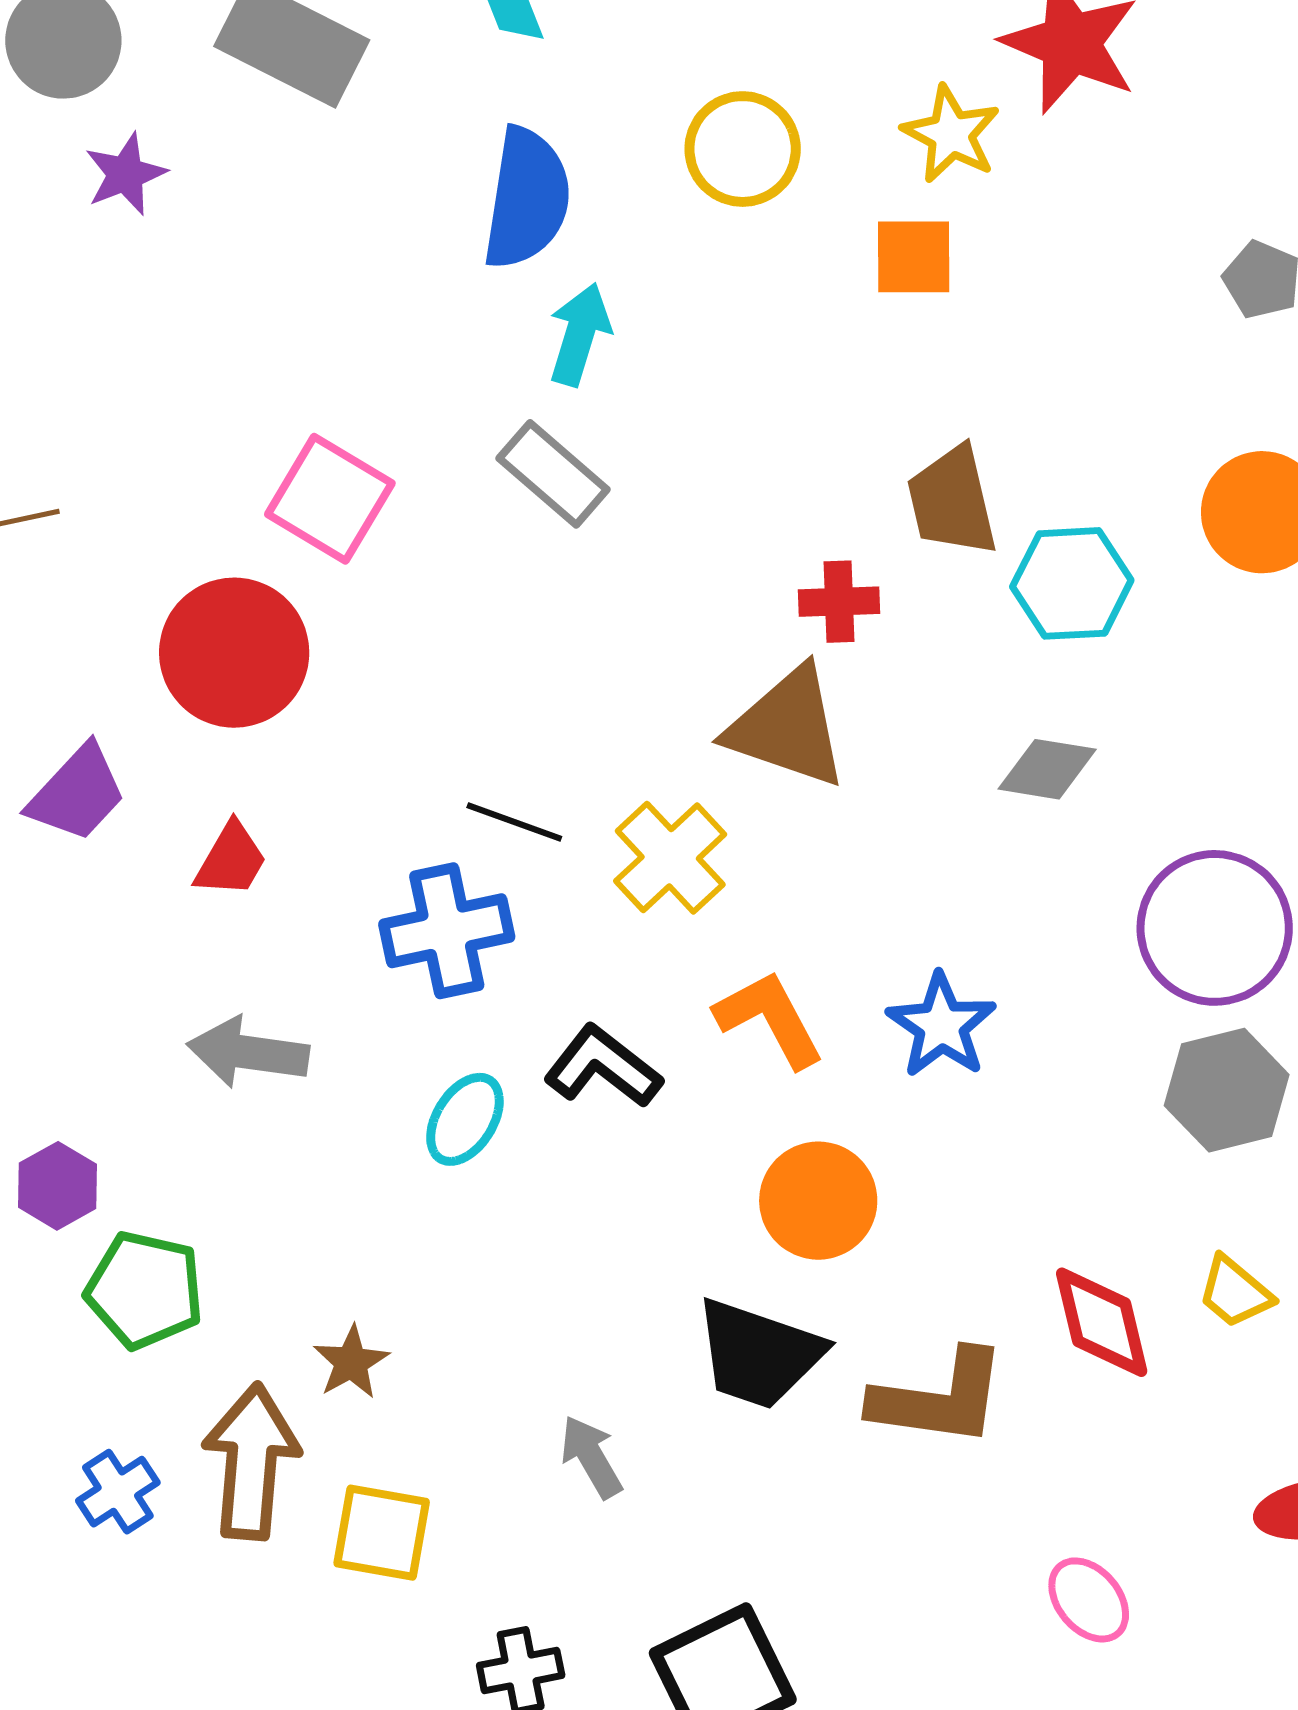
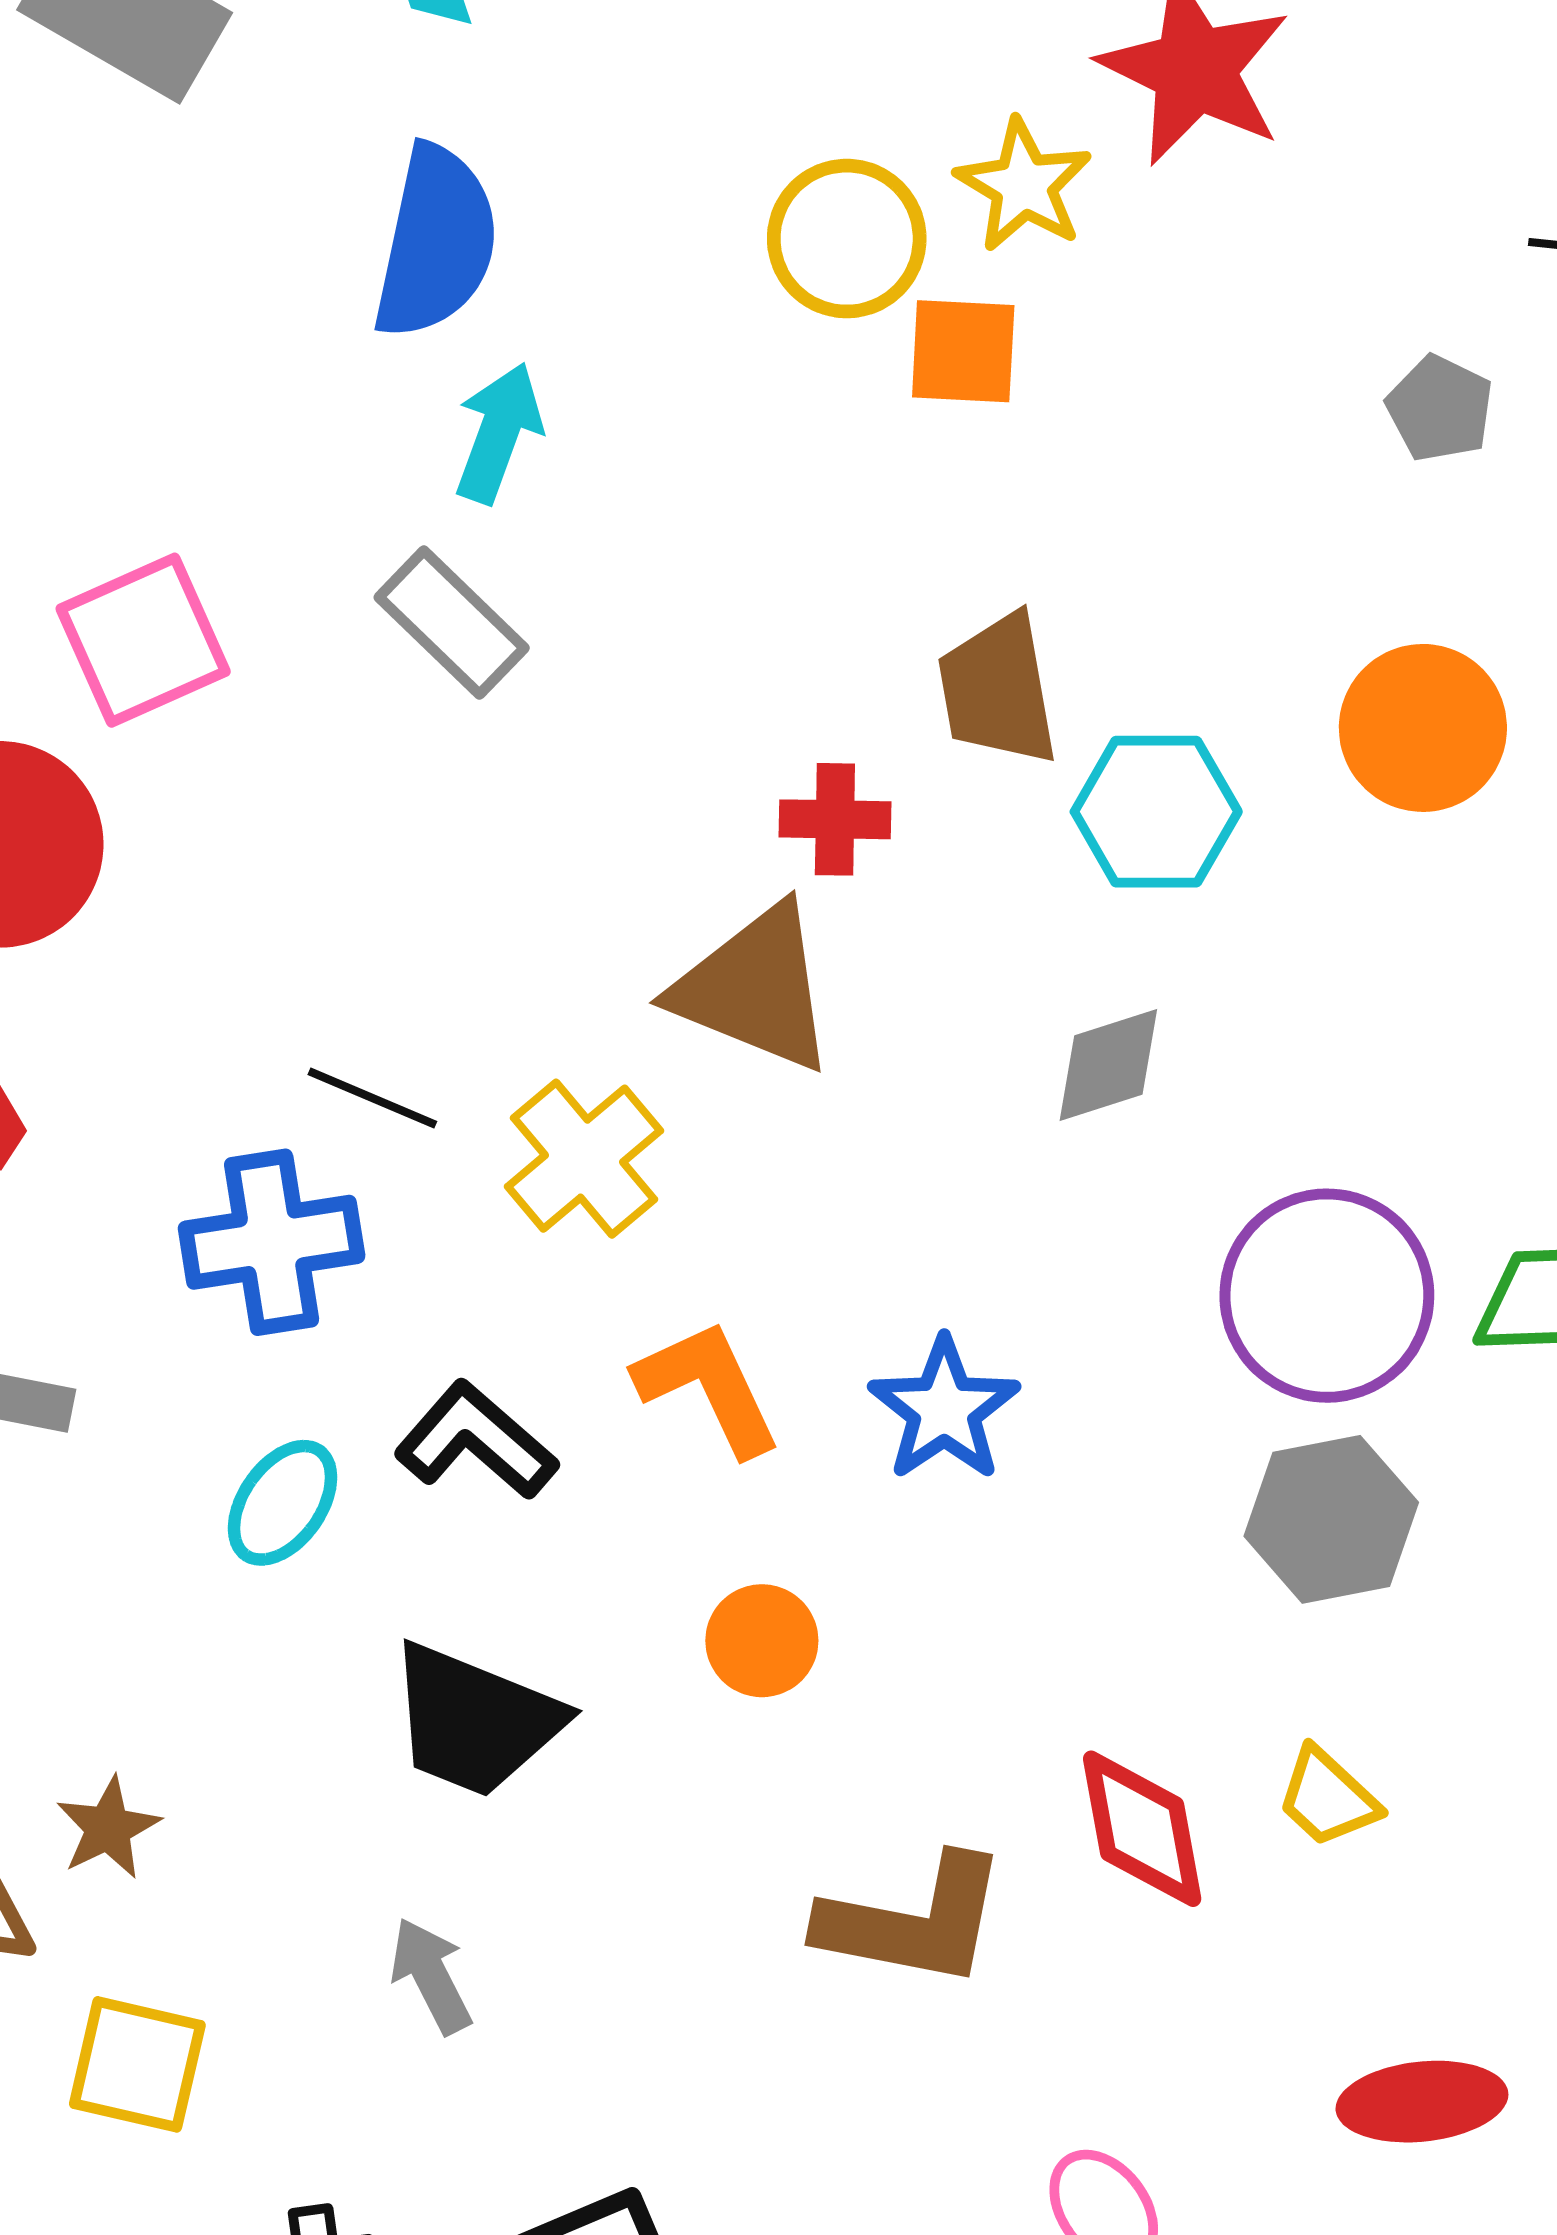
yellow circle: (743, 149) -> (847, 239), moved
pink square: (330, 499) -> (143, 640), turned 32
gray diamond: (1047, 769) -> (1108, 1065), turned -30
orange circle: (818, 1201) -> (762, 1641), size x0.7
black trapezoid: (759, 1354) -> (475, 1721), moved

